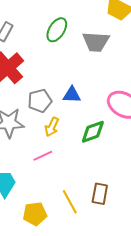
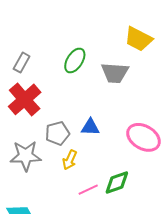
green diamond: (93, 132) -> (117, 182), moved
pink line: (43, 156) -> (88, 190), moved

